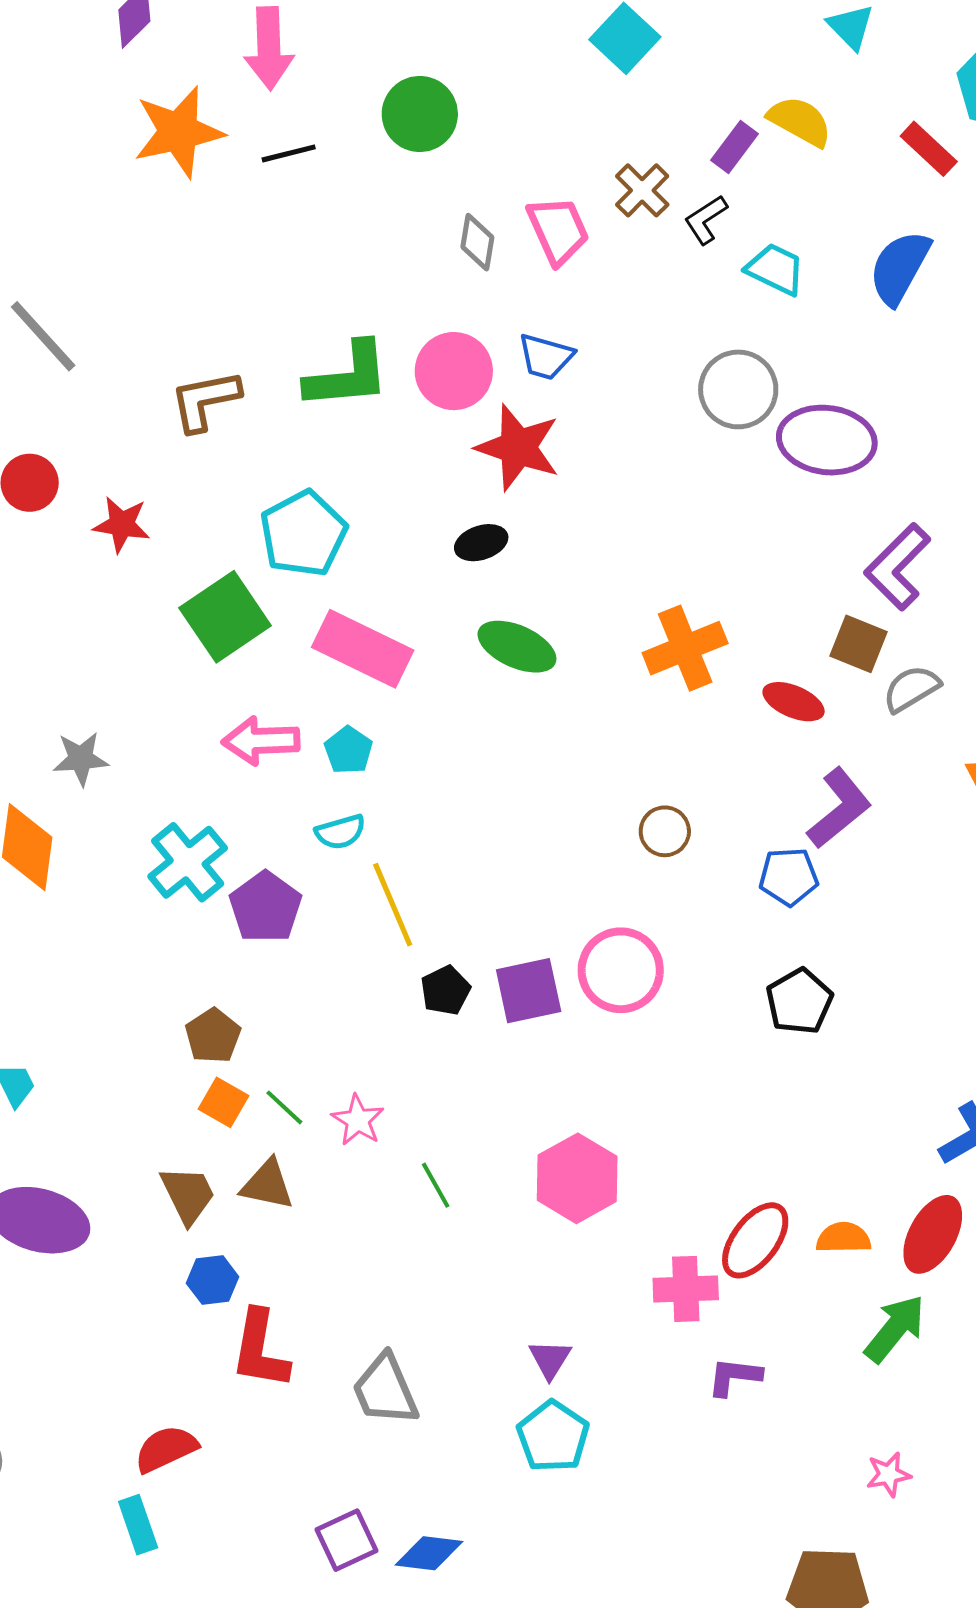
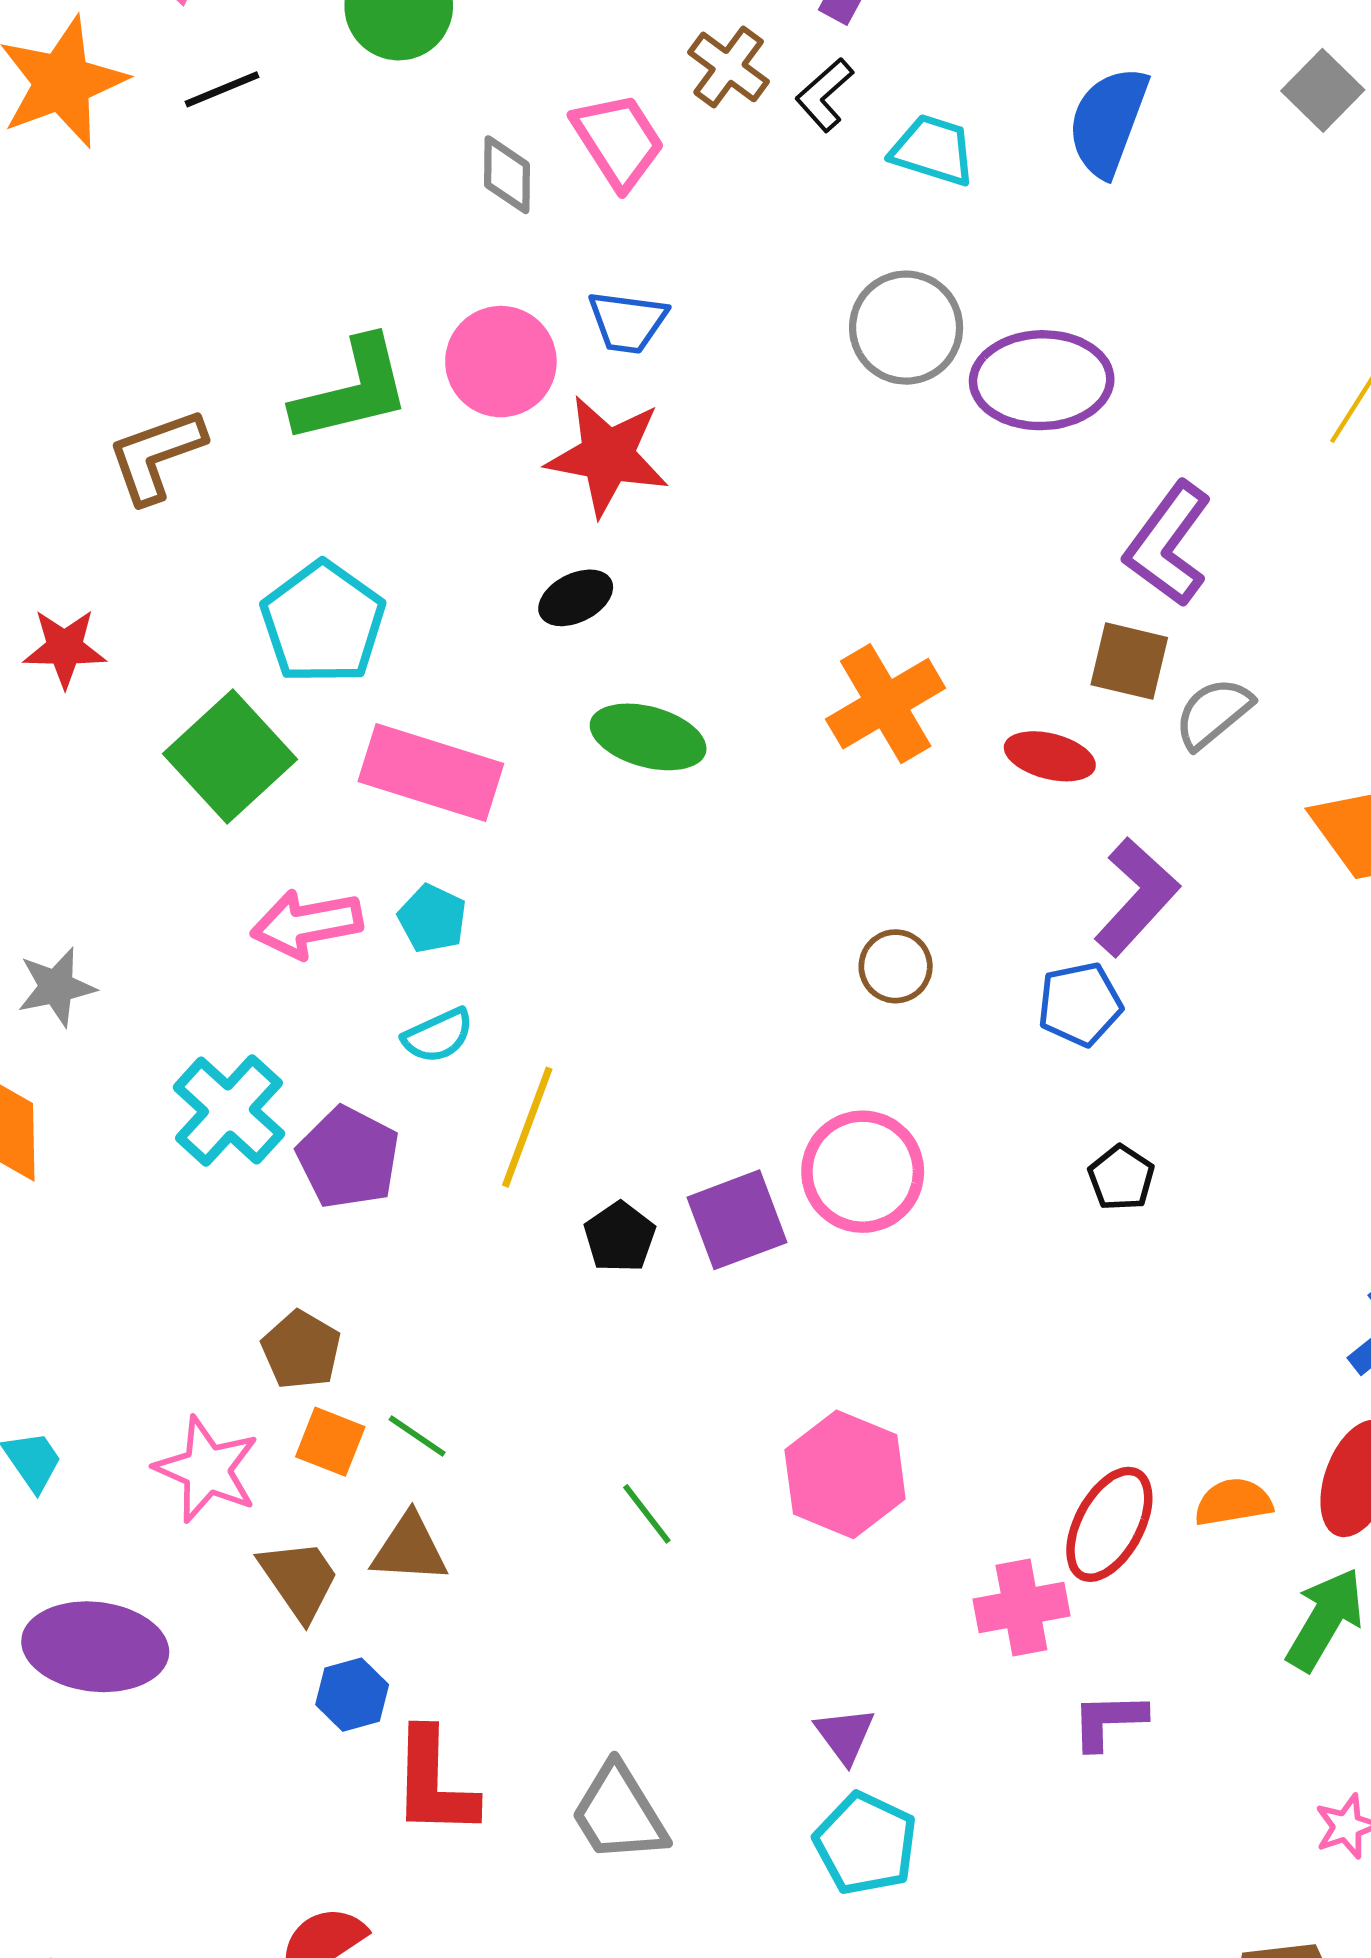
yellow line: (393, 905) -> (527, 1127), turned 52
black pentagon: (799, 1001) -> (1121, 1178), size x0.7
pink star: (358, 1120) -> (207, 1470), moved, size x1.4

